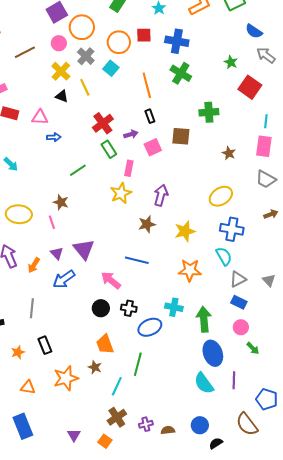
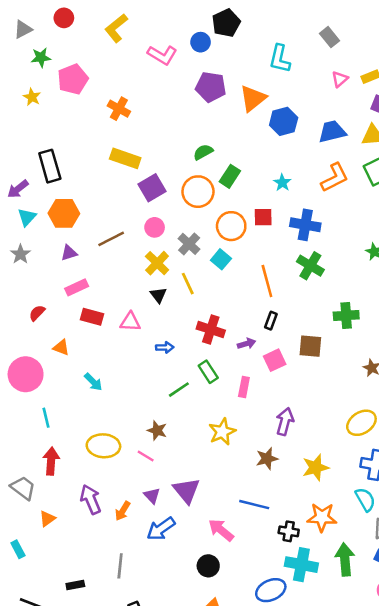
orange circle: (82, 27) -> (198, 192), moved
black triangle: (62, 96) -> (158, 295), turned 32
black rectangle: (150, 116) -> (271, 321), turned 40
red cross: (103, 123) -> (211, 330), turned -35
blue arrow: (54, 137) -> (165, 347), moved
green rectangle: (109, 149) -> (208, 372), moved
yellow star: (121, 193) -> (222, 432), moved
pink line: (52, 222) -> (146, 456), turned -40
cyan cross: (174, 307) -> (301, 565), size x1.4
black cross: (129, 308) -> (289, 531), moved
green arrow: (204, 319) -> (345, 559), moved

